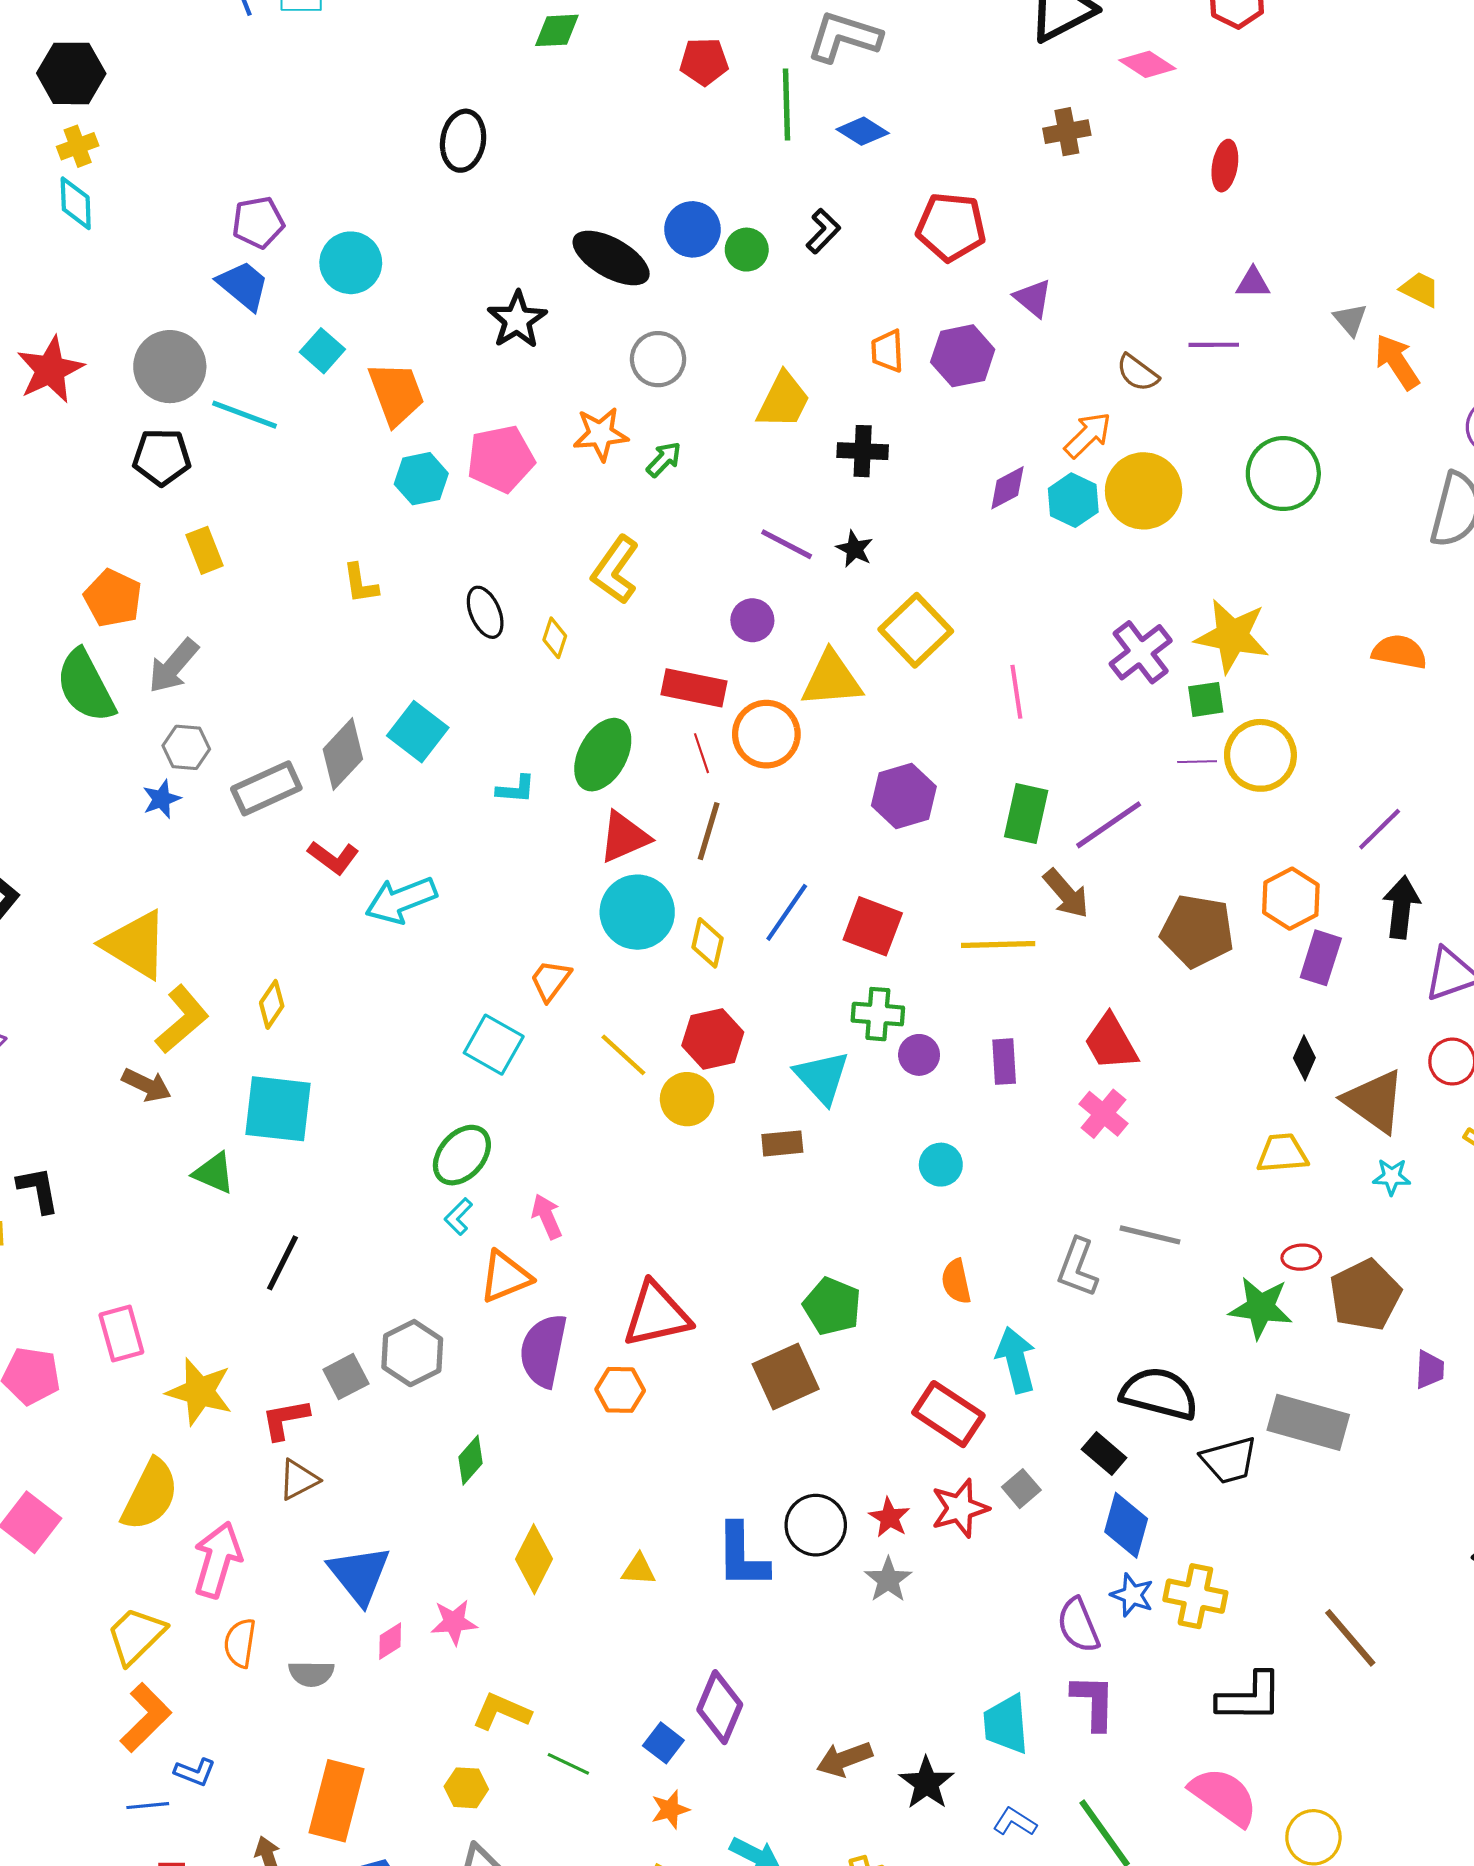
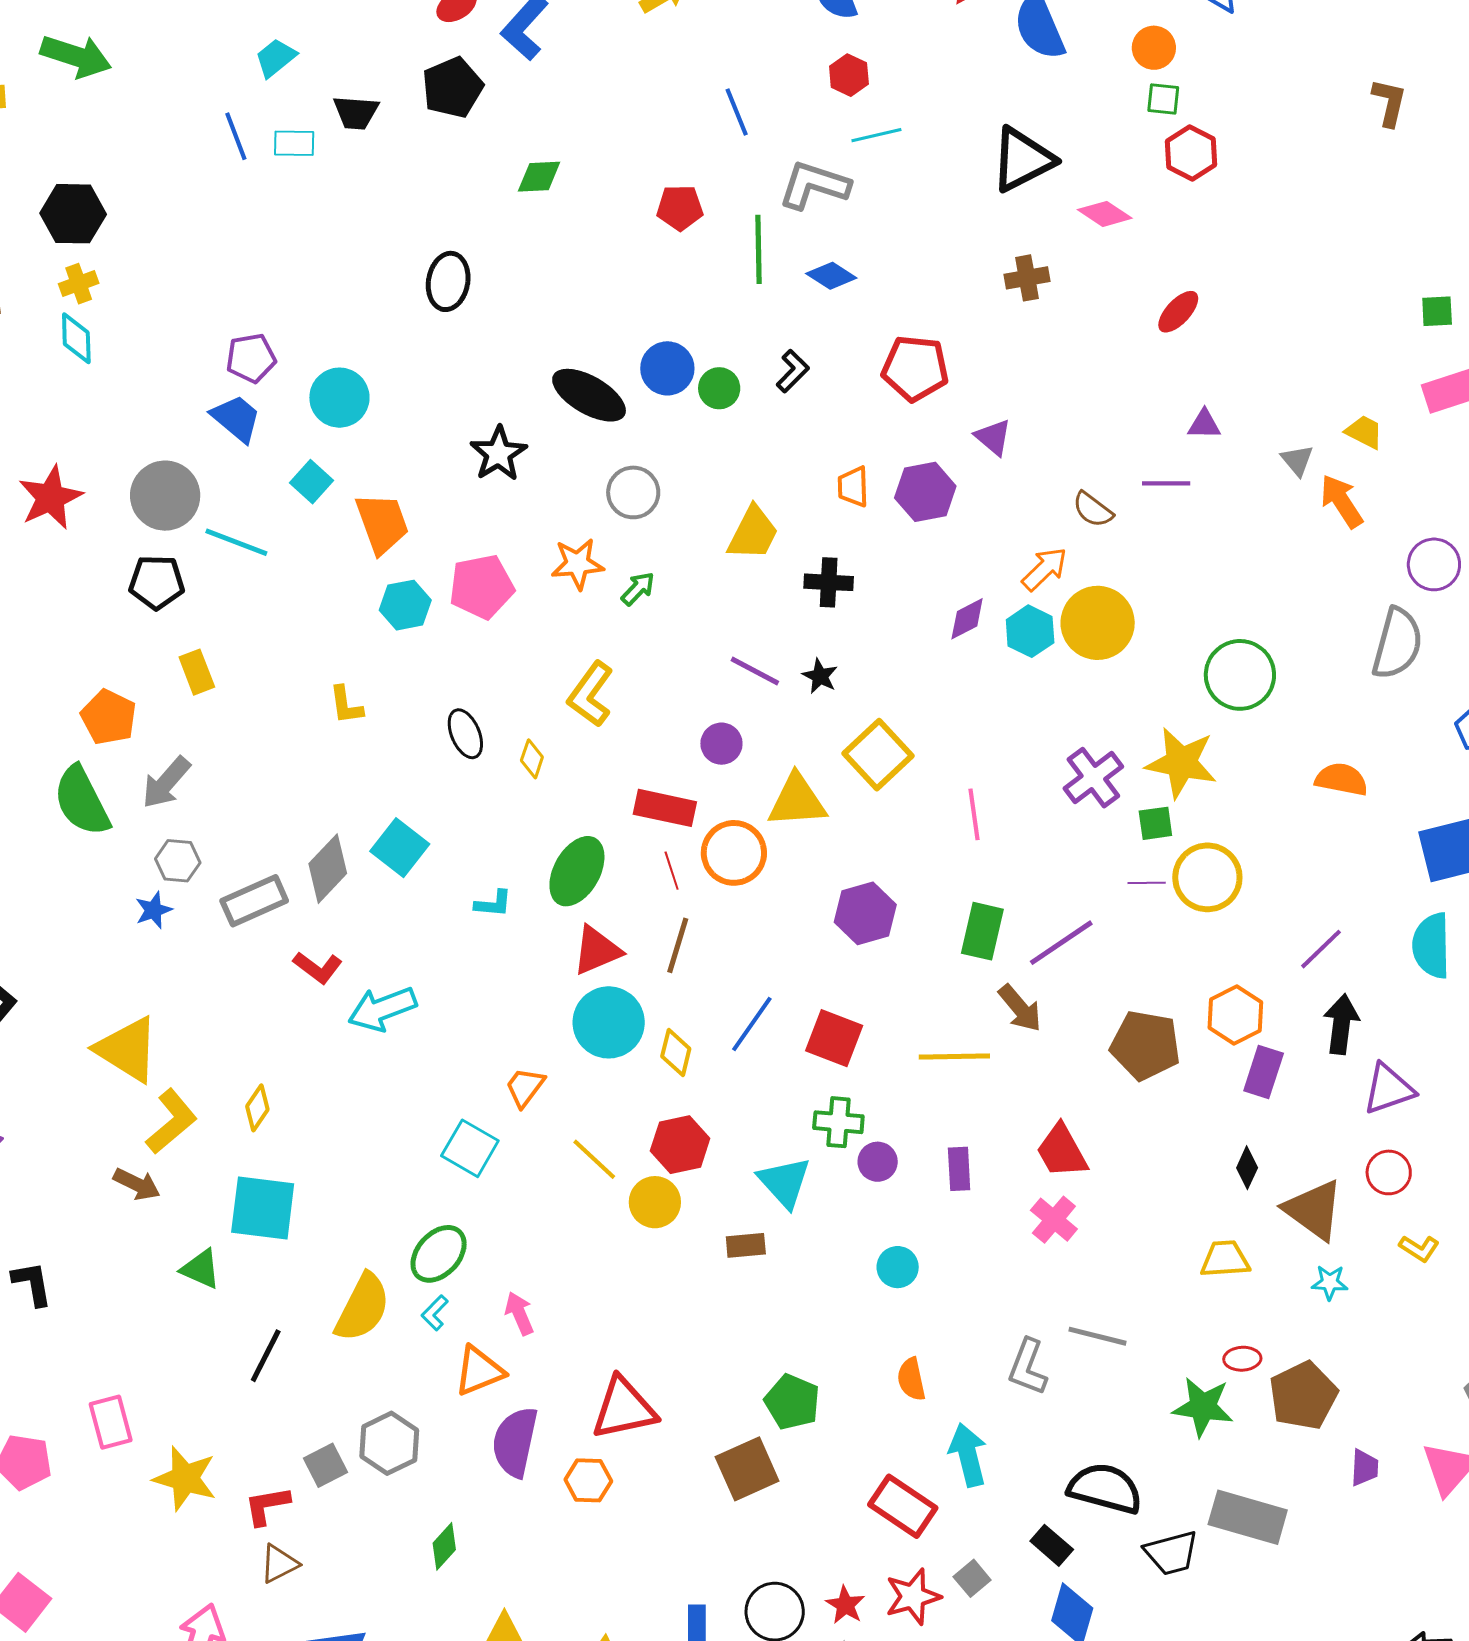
red ellipse: (1225, 166) -> (1178, 312), turned 33
green circle: (1283, 474) -> (1240, 675), moved
yellow semicircle: (150, 1495) -> (363, 1308), moved

